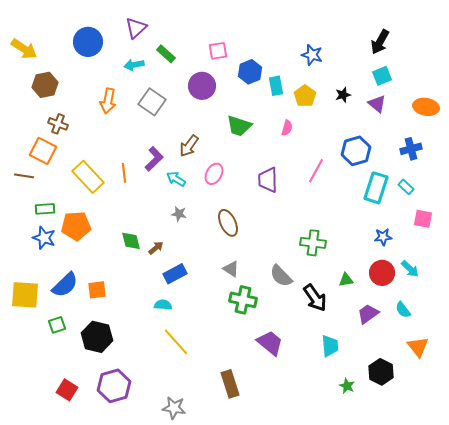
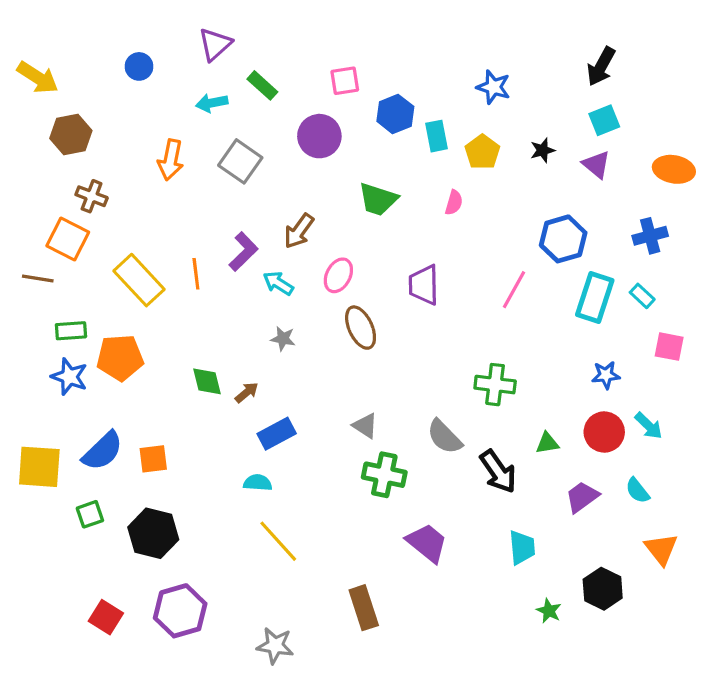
blue circle: (88, 42) -> (139, 66), size x0.6
pink line: (316, 171) -> (514, 290), moved
brown ellipse: (228, 223) -> (361, 328), moved

